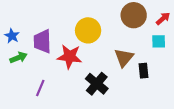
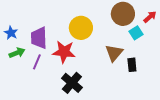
cyan square: (159, 41) -> (136, 33), moved, turned -32
black cross: (97, 84) -> (72, 83), moved
purple line: (40, 88) -> (37, 62), moved

